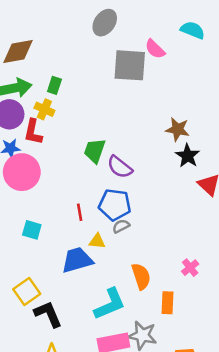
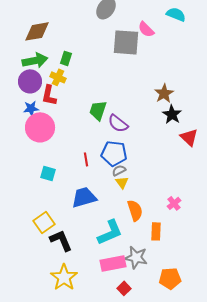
brown star: (178, 129) -> (164, 93), turned 30
yellow triangle: (97, 241) -> (122, 182), moved, turned 48

